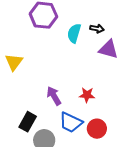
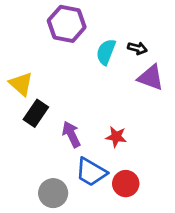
yellow triangle: (14, 62) -> (21, 84), turned -30
black rectangle: (28, 122) -> (36, 113), moved

